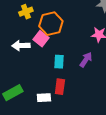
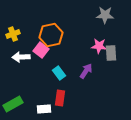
yellow cross: (26, 12) -> (13, 34), moved
cyan rectangle: (59, 62) -> (59, 73), turned -40

